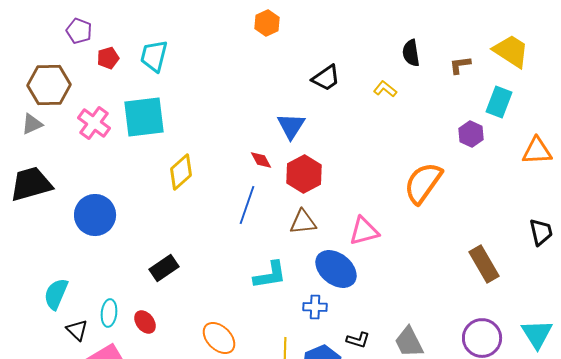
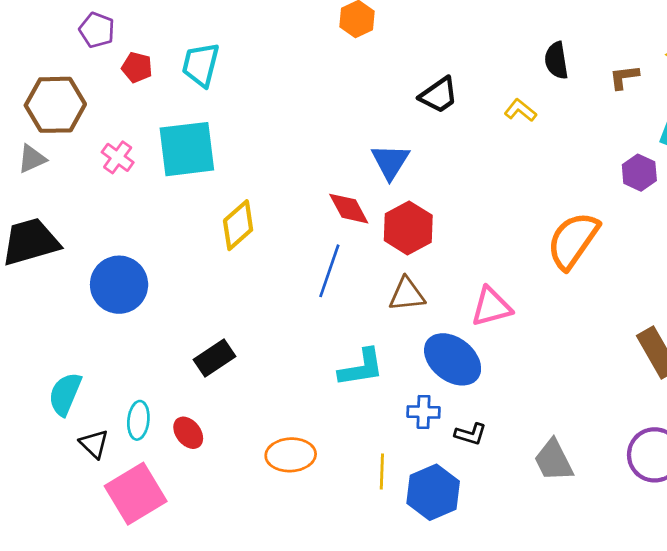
red pentagon: (108, 58) -> (137, 67), turned 30
pink cross: (94, 123) -> (118, 157), size x0.7
red diamond: (261, 160) -> (349, 209), size x1.4
orange ellipse: (219, 338) -> (291, 455), turned -48
black L-shape: (358, 340) -> (471, 434), moved

